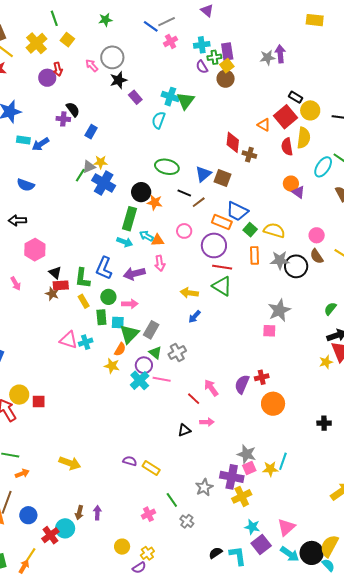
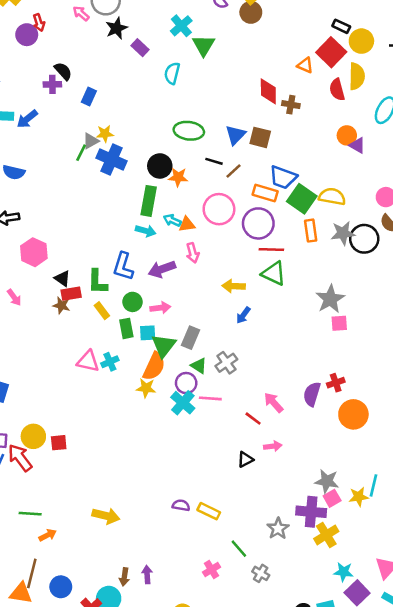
cyan cross: (170, 97) -> (181, 26), moved, turned 36
green square: (250, 230) -> (302, 199), size x1.6
pink circle: (184, 231) -> (219, 209), size x1.6
gray star: (279, 310) -> (330, 299), moved
orange semicircle: (120, 349) -> (154, 366), size x1.6

